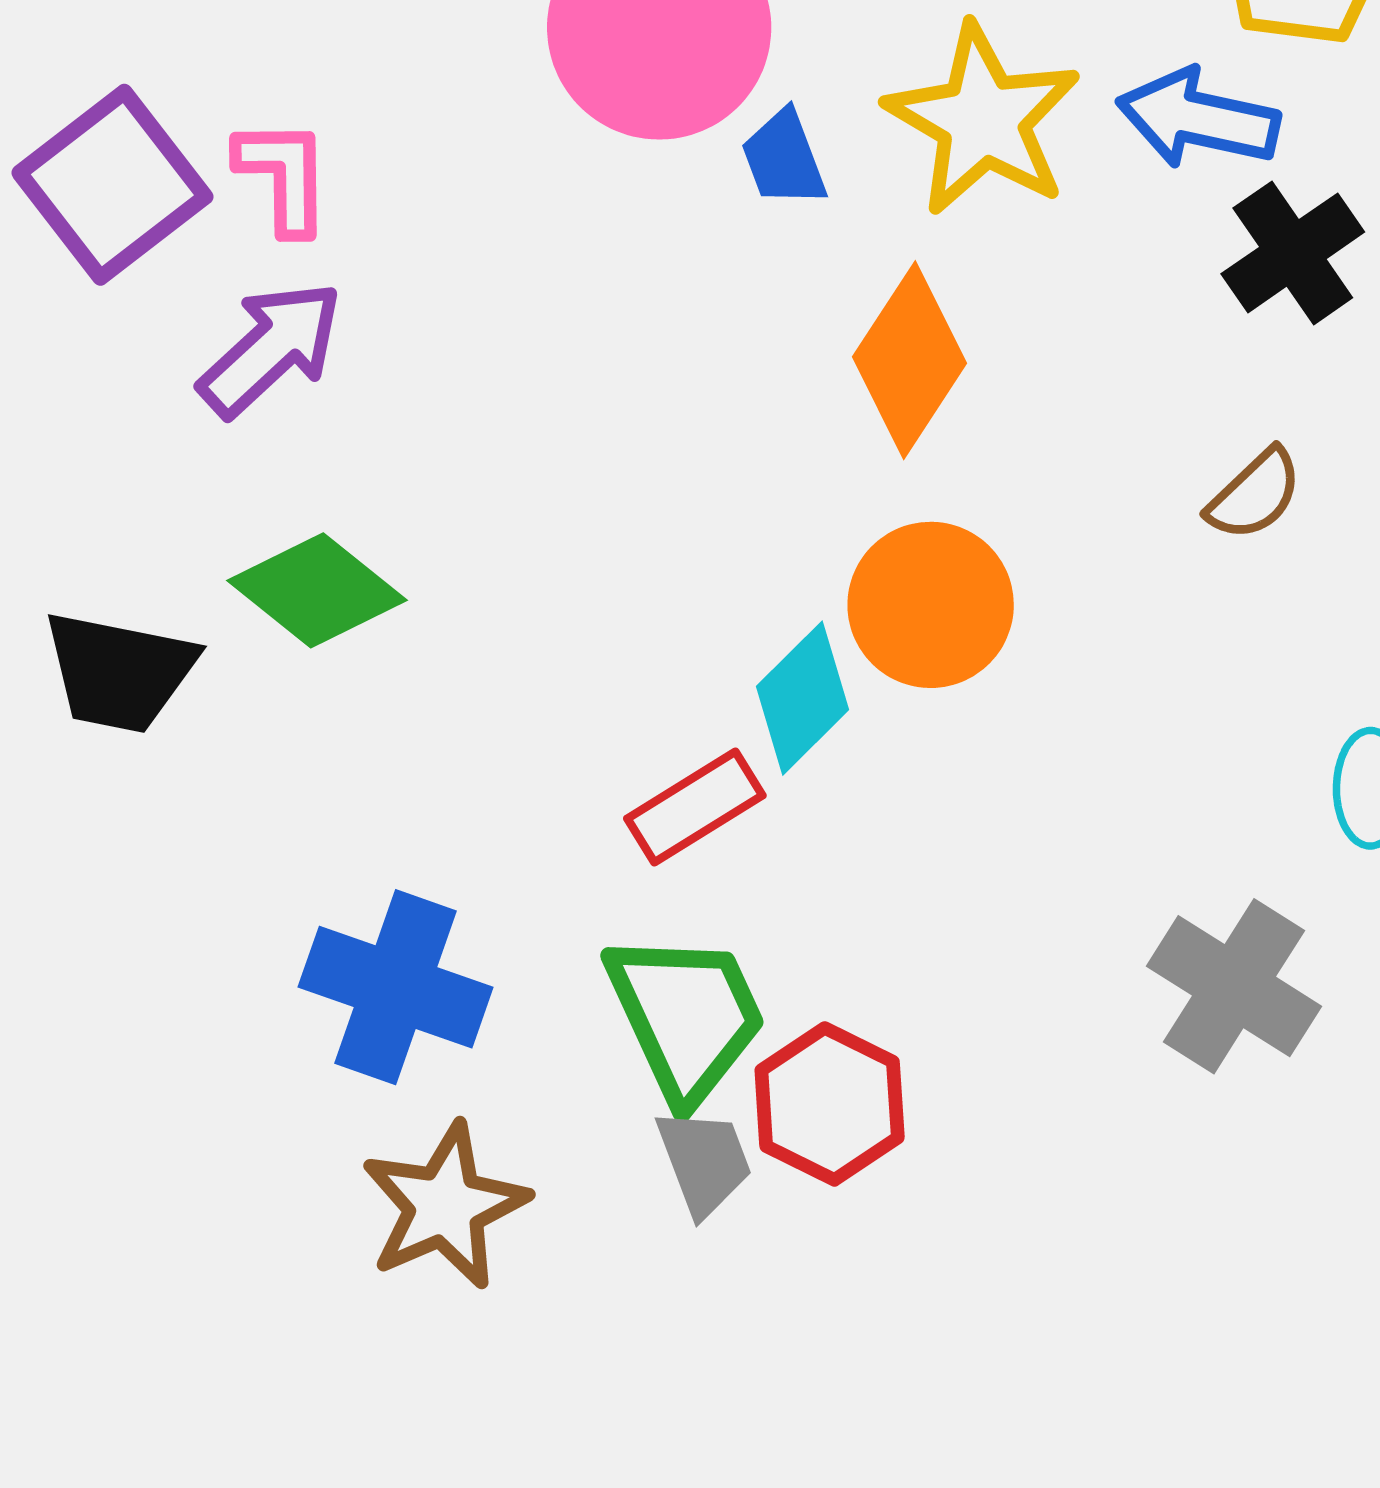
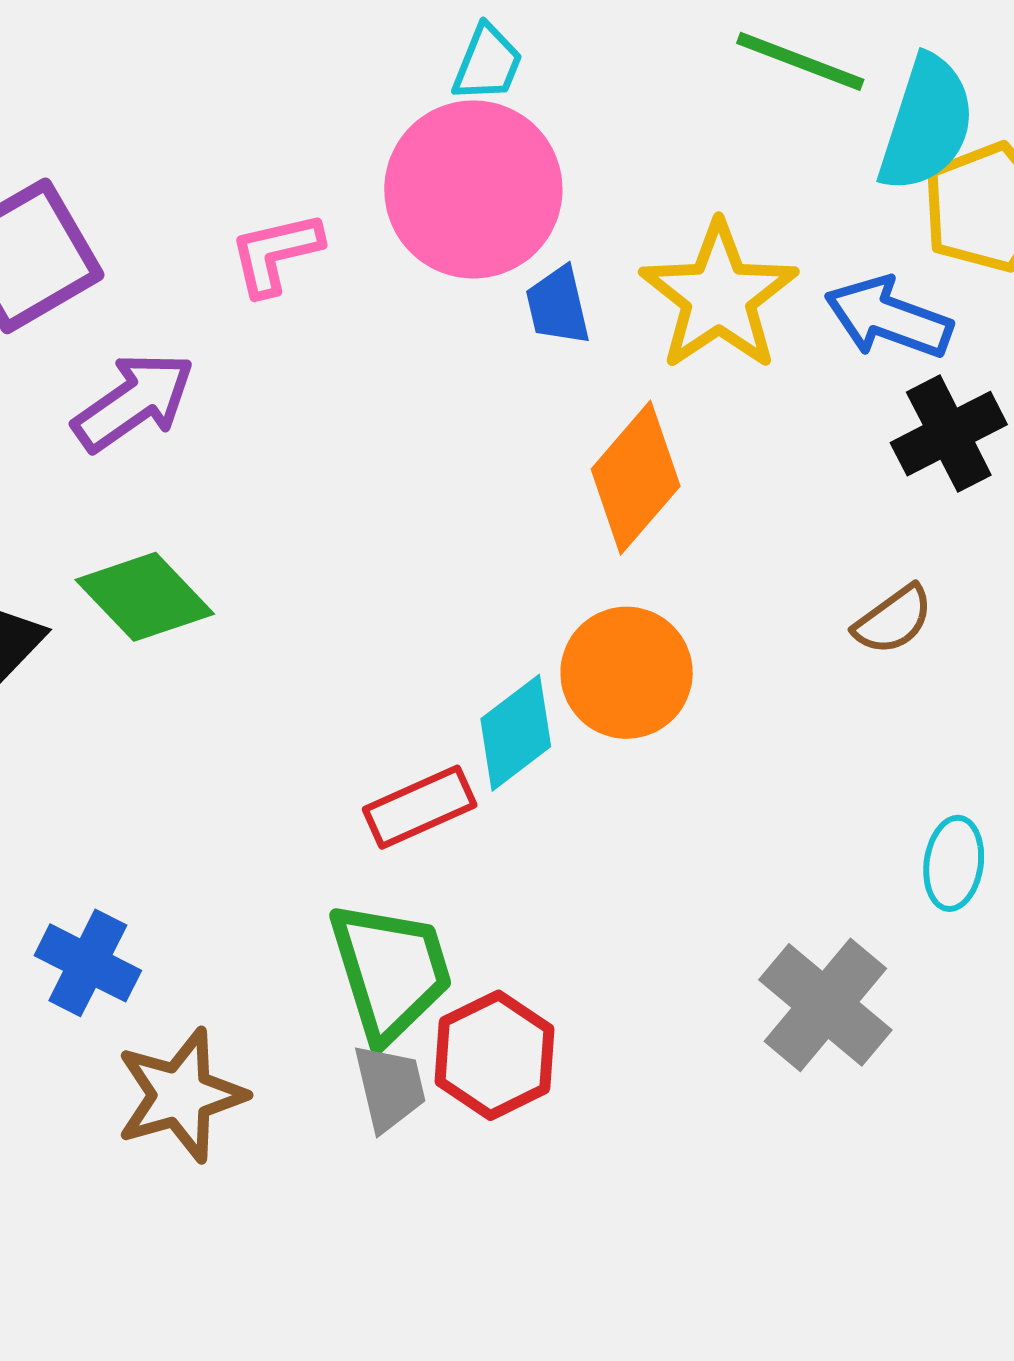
pink L-shape: (283, 176) -> (276, 253), moved, turned -110
blue cross: (396, 987) -> (88, 963), moved, size x0.7

